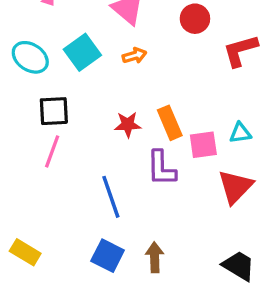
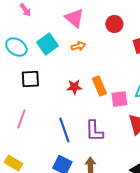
pink line: (52, 151) -> (21, 119), moved
purple L-shape: (161, 168) -> (94, 131), moved

